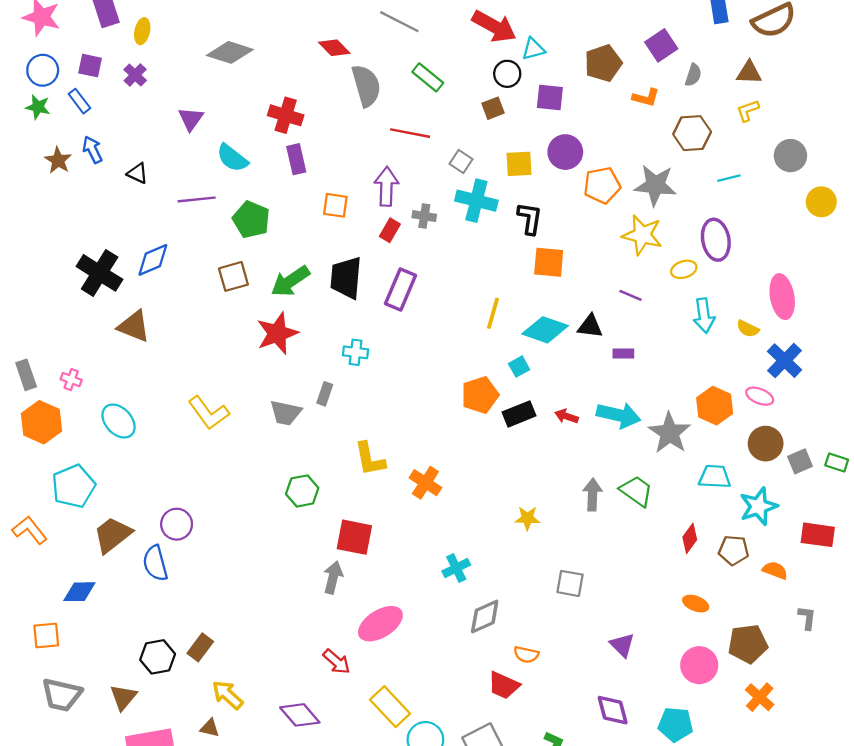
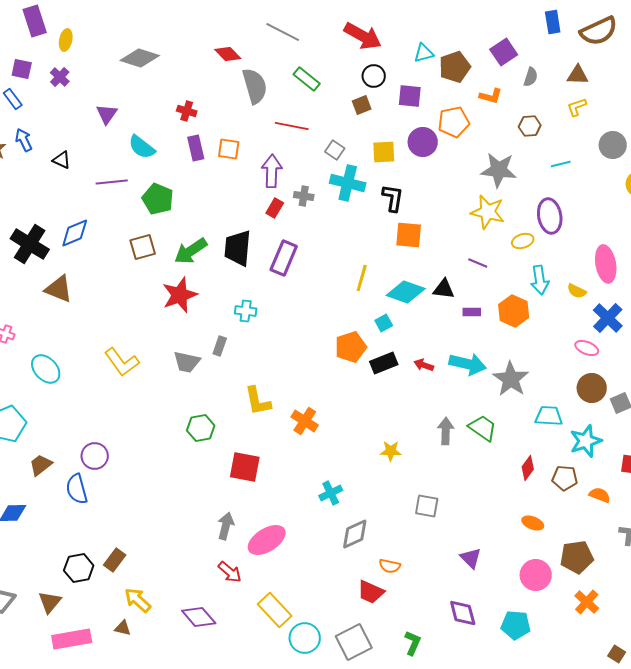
cyan triangle: (533, 49) -> (424, 53), moved
red cross: (286, 115) -> (187, 111), size x0.7
brown hexagon: (692, 133) -> (530, 126), size x0.7
orange pentagon: (602, 185) -> (454, 122), moved
orange square: (335, 205) -> (229, 149), moved
orange hexagon: (715, 406) -> (514, 311), moved
brown trapezoid: (113, 535) -> (41, 465), size x0.7
gray arrow: (333, 577) -> (226, 526), moved

